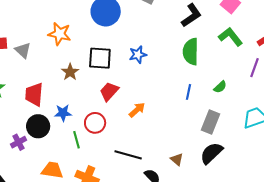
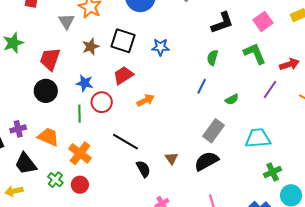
gray triangle: (23, 50) -> (66, 21), moved
green semicircle: (191, 52) -> (212, 58), size x0.6
blue line: (189, 92) -> (202, 86), moved
blue star: (63, 113) -> (85, 83), moved
purple cross: (19, 142) -> (18, 129), moved

